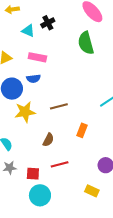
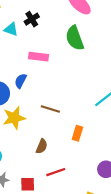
pink rectangle: (37, 57) -> (39, 57), moved
blue semicircle: (33, 79) -> (21, 81), turned 128
brown line: (59, 106) -> (50, 109), turned 36

